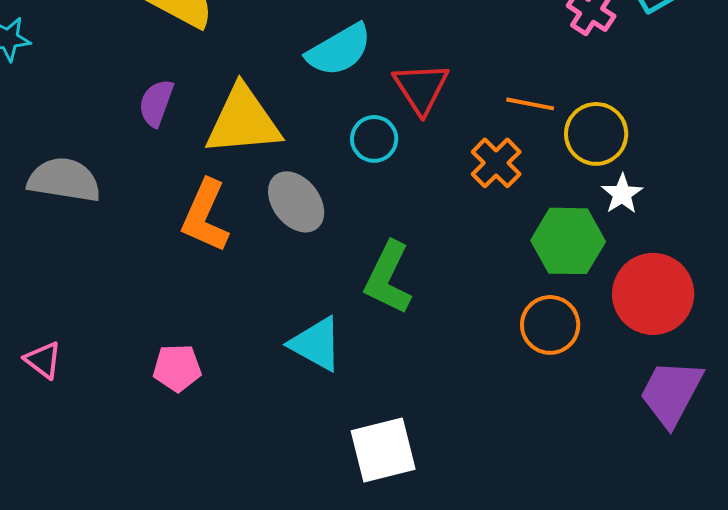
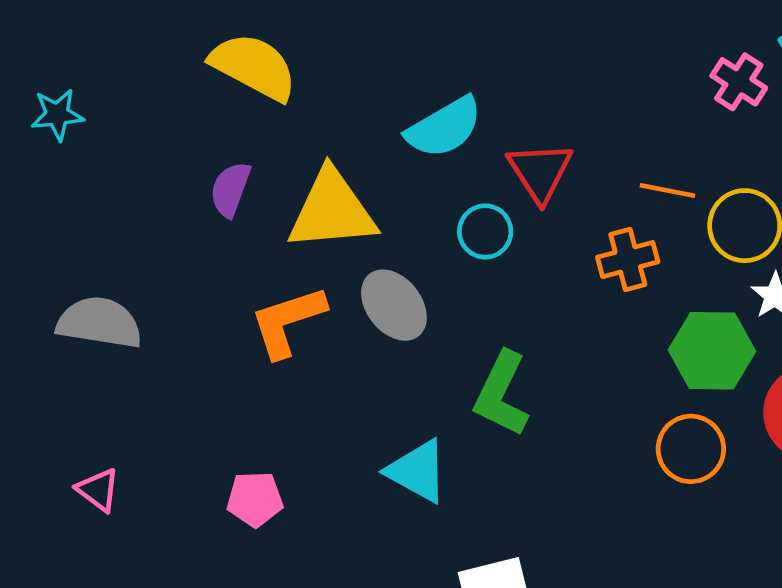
orange cross: (496, 163) -> (628, 260), turned 30
gray semicircle: (64, 180) -> (99, 323), moved
orange L-shape: (205, 216) -> (288, 321), turned 48

